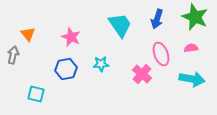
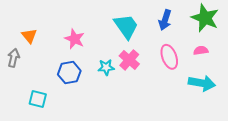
pink cross: (142, 74) -> (129, 60), moved

